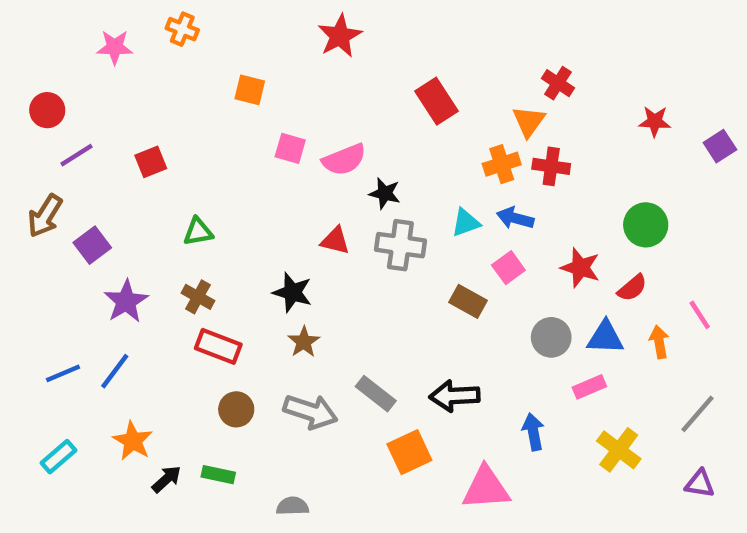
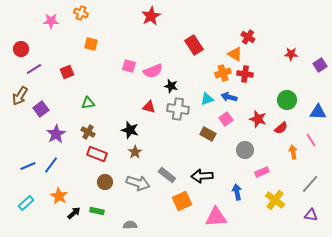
orange square: (250, 90) -> (91, 44), moved
orange triangle: (529, 121) -> (235, 54), turned -35
blue triangle: (605, 337) -> (318, 112), moved

